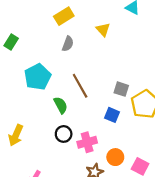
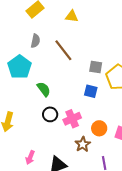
yellow triangle: (103, 30) -> (72, 16), turned -32
gray semicircle: (68, 44) -> (35, 41), moved
brown line: (80, 86) -> (63, 50), moved

